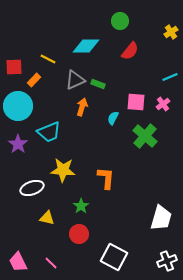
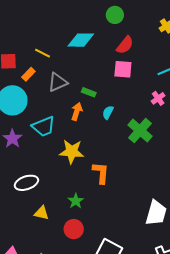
gray triangle: (75, 80) -> (58, 82), moved
green rectangle: (98, 84) -> (89, 92), moved
pink square: (136, 102) -> (123, 69), moved
orange arrow: (82, 107) -> (77, 111), moved
yellow star: (63, 170) -> (72, 152), moved

